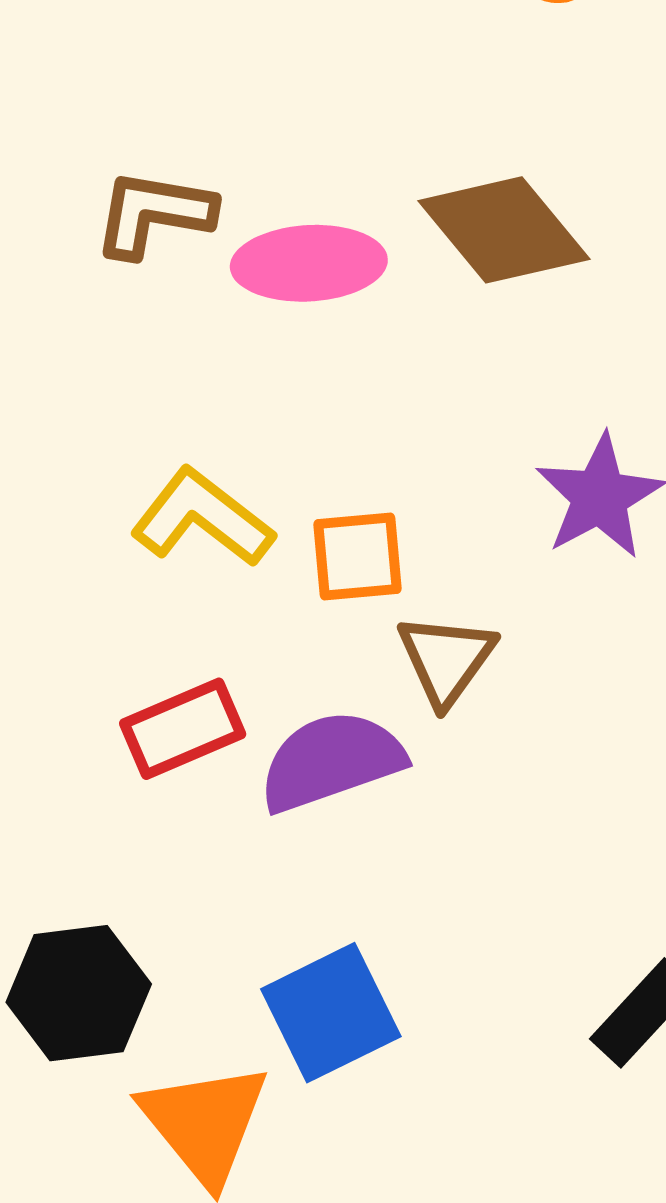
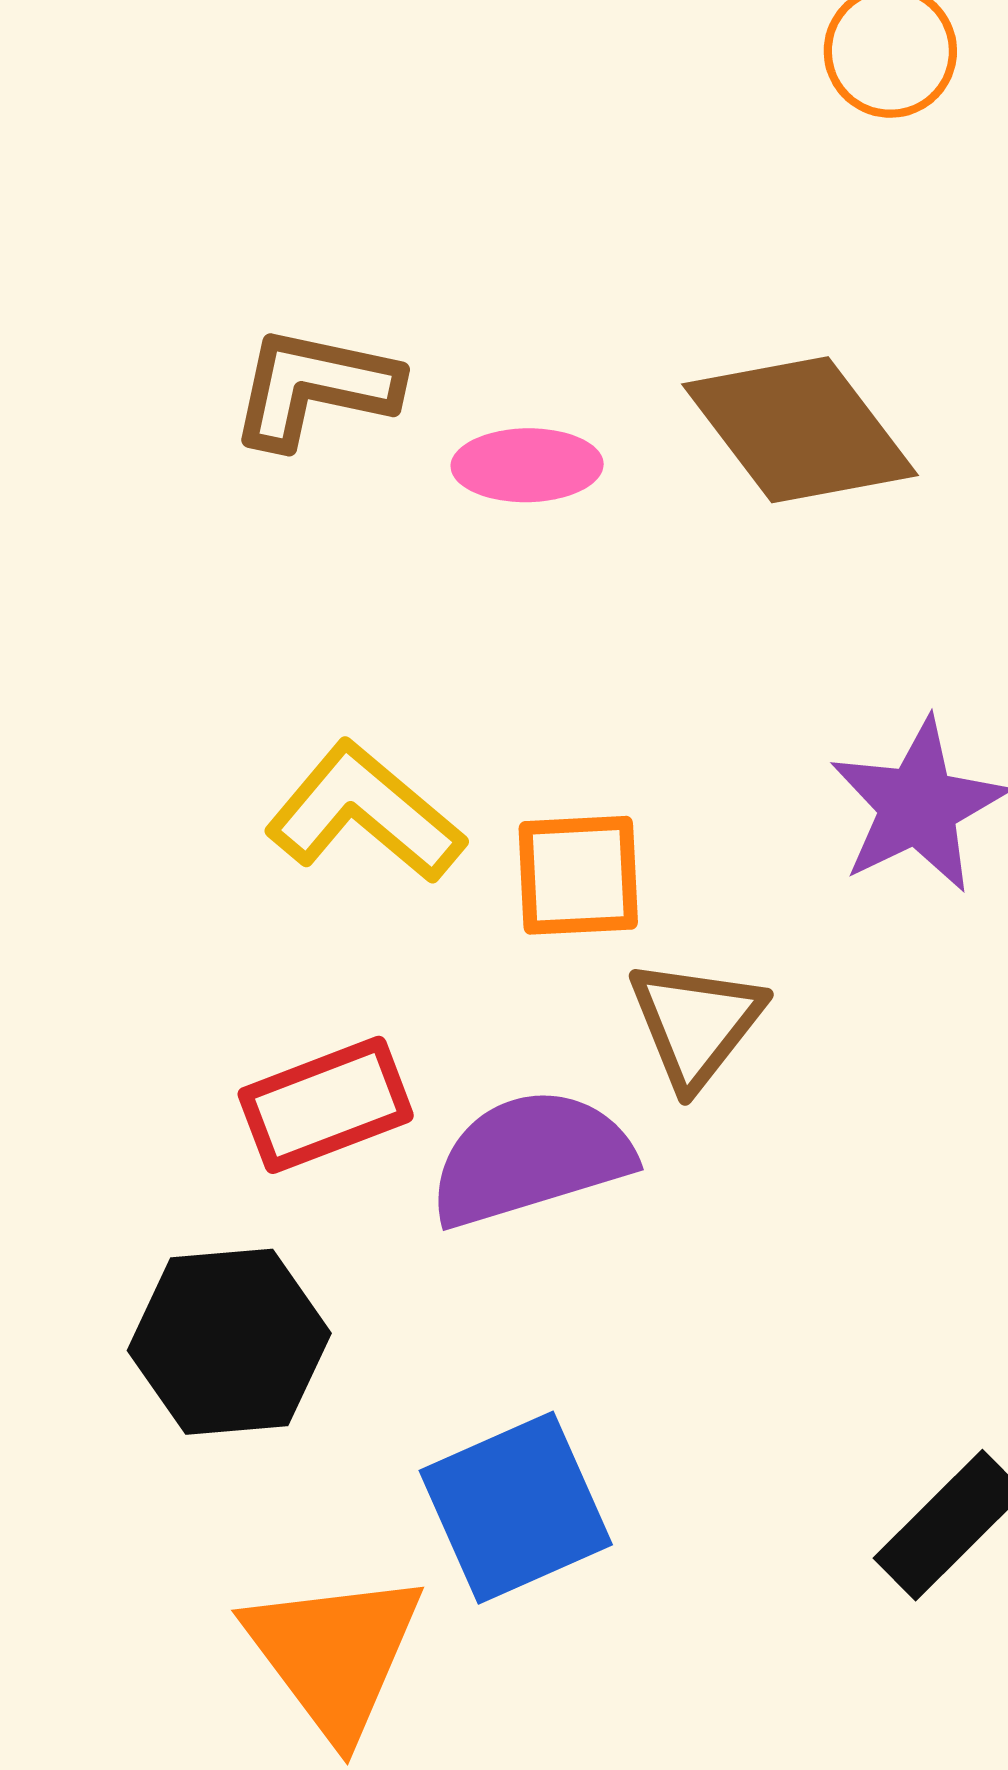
pink ellipse: (309, 263) -> (527, 465), size x0.7
black hexagon: (79, 993) -> (229, 1342), moved

